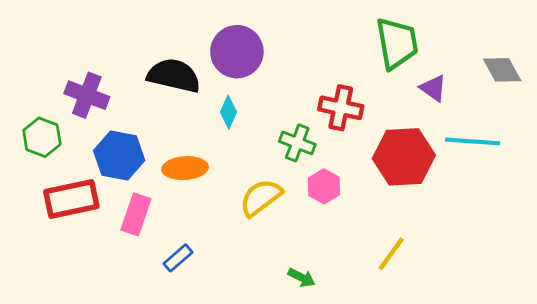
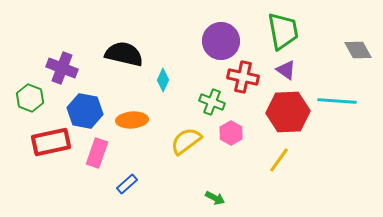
purple circle: (237, 52) -> (221, 41), moved
purple triangle: (433, 88) -> (286, 70), moved
yellow line: (391, 254) -> (279, 160), moved

